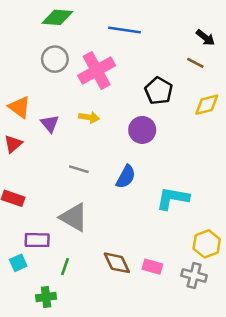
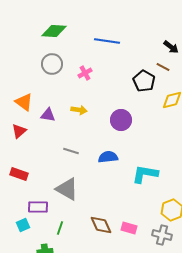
pink cross: (97, 71) -> (85, 73), size x0.5
black pentagon: (159, 91) -> (144, 81), moved
purple triangle: (50, 124) -> (48, 115), turned -42
blue semicircle: (126, 177) -> (108, 157), turned -126

